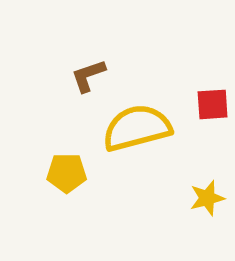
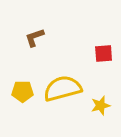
yellow semicircle: (137, 128) -> (63, 88), moved

